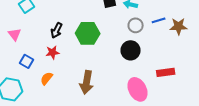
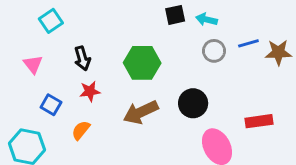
black arrow: (57, 30) -> (82, 58), moved, turned -42
black circle: (131, 50) -> (193, 103), moved
brown arrow: (87, 82) -> (141, 112), moved, turned 55

